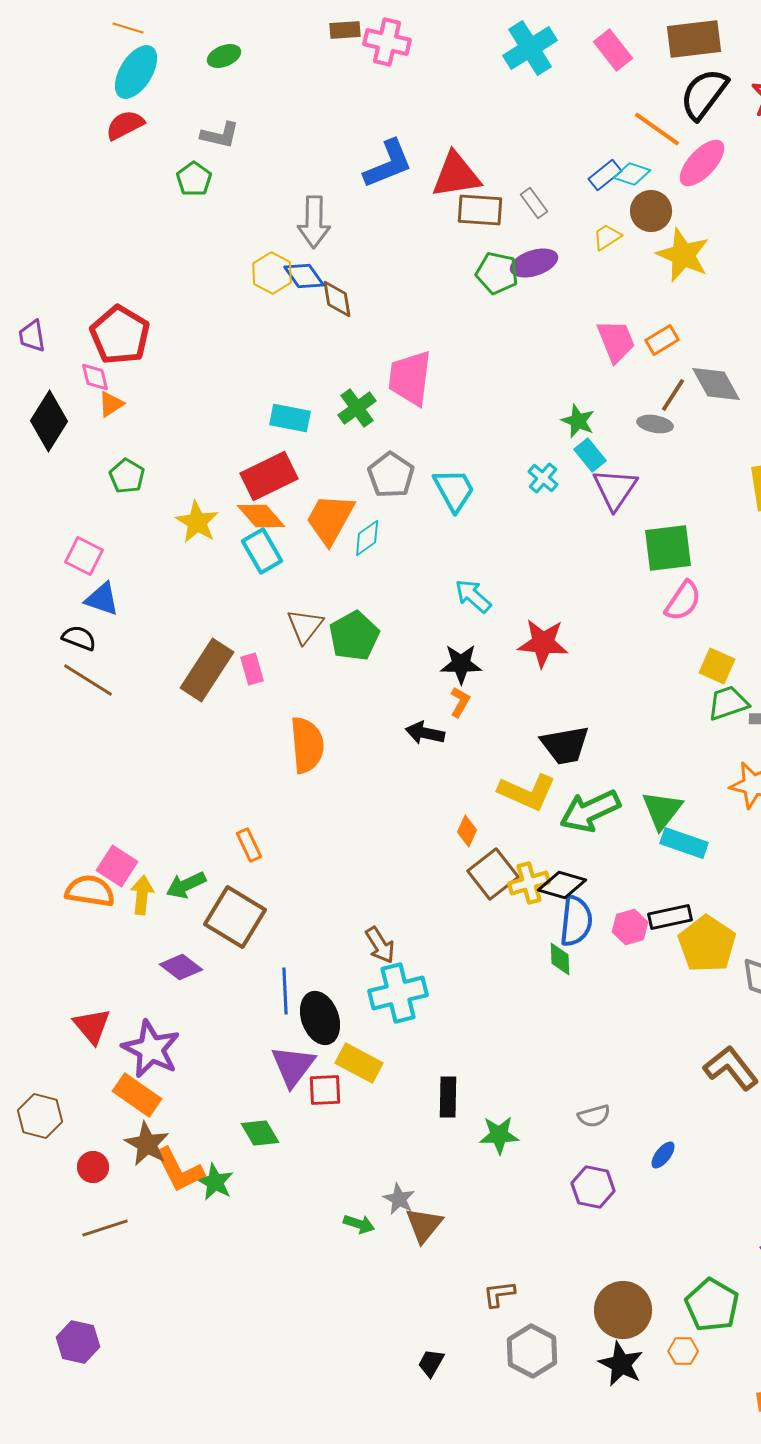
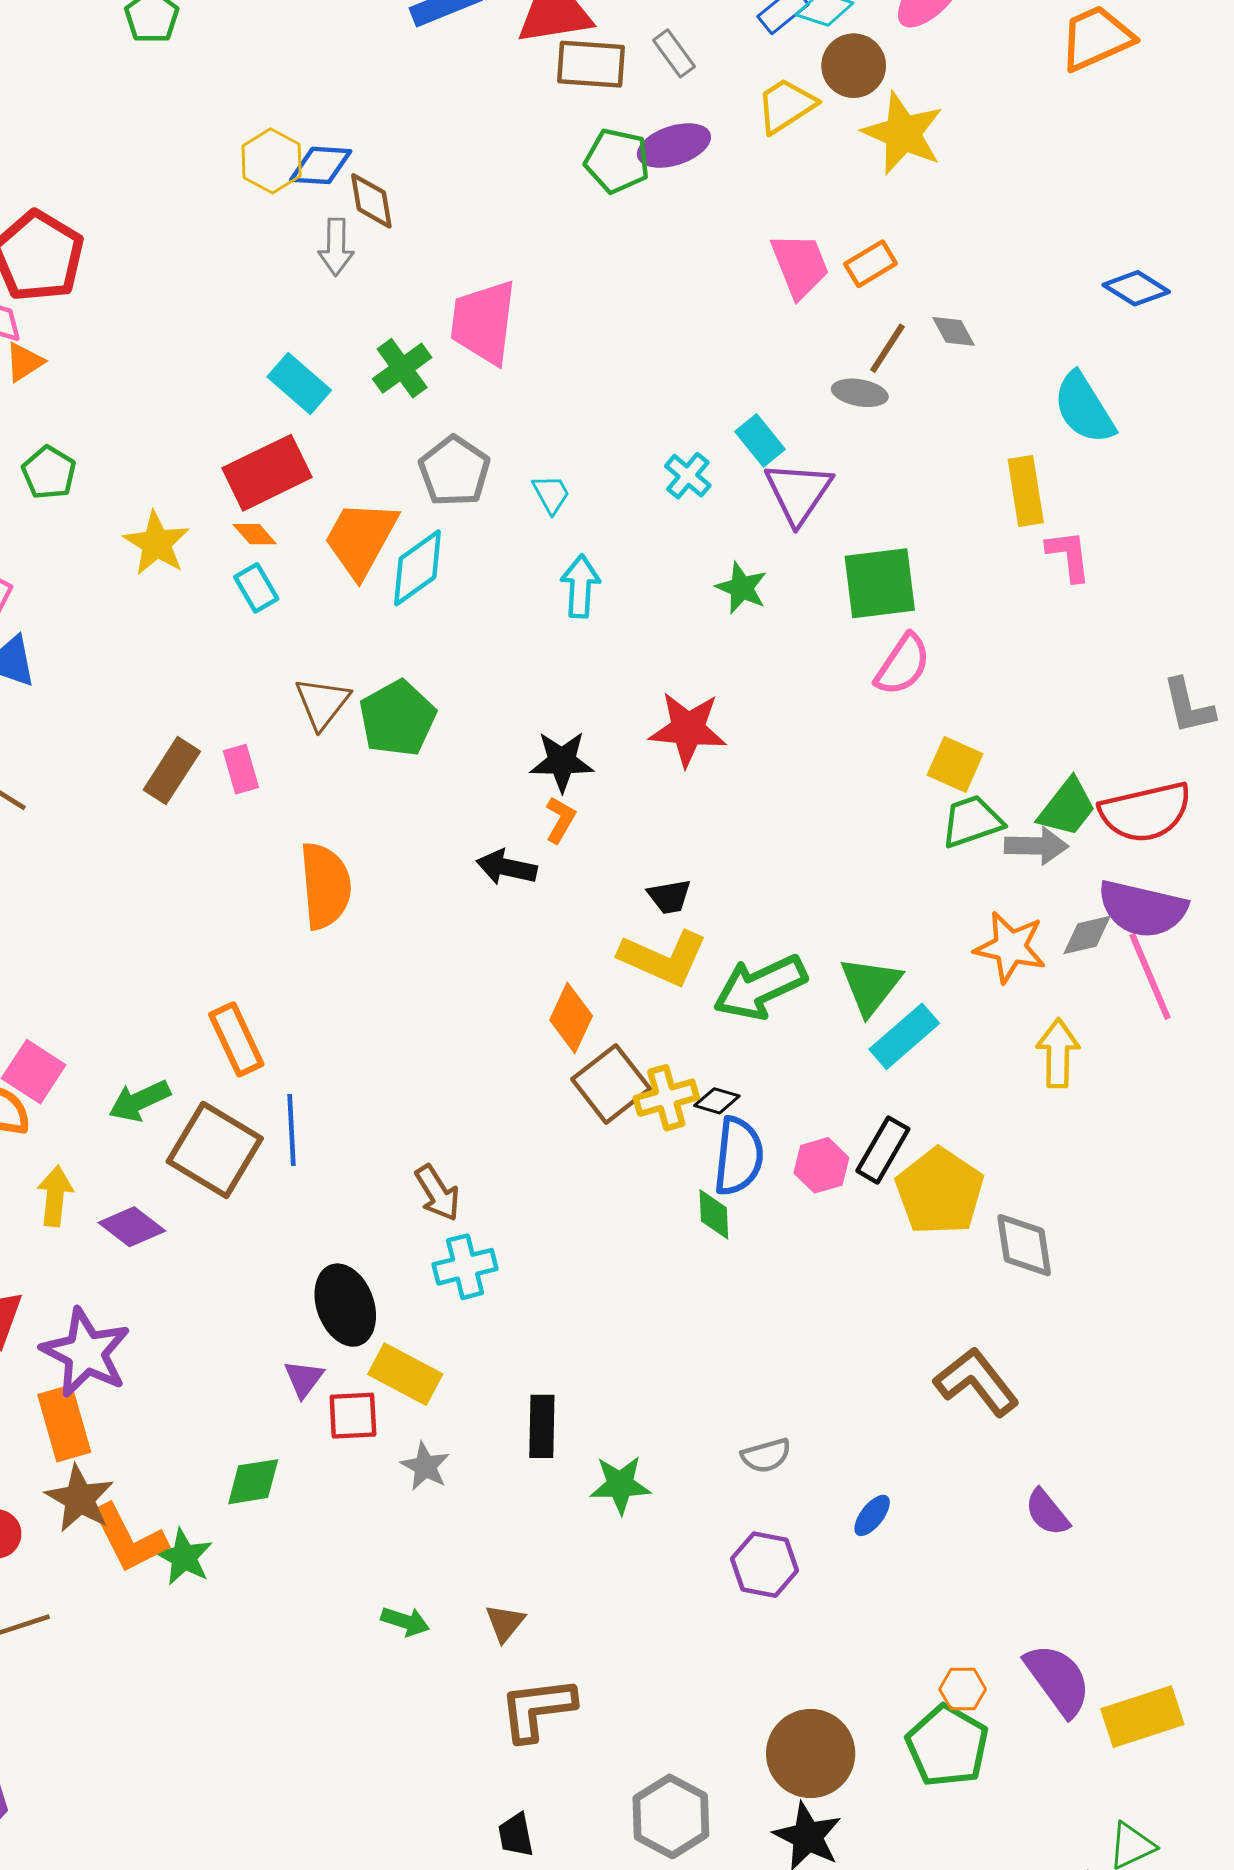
gray arrow: (314, 222) -> (336, 247), moved, size x0.7
yellow trapezoid: (607, 237) -> (786, 106), size x1.4
blue diamond: (304, 276) -> (321, 165), turned -51
gray diamond: (716, 384) -> (953, 331), size x0.6
cyan rectangle: (290, 418) -> (299, 384), turned 30
green star: (578, 421) -> (742, 588), moved
cyan trapezoid: (454, 490) -> (551, 494), size x0.6
orange diamond: (261, 516) -> (255, 534), size x0.6
cyan diamond: (367, 538) -> (417, 568), size x1.4
cyan rectangle: (262, 551) -> (256, 588), size x0.7
cyan arrow: (473, 596) -> (580, 586), moved, turned 51
brown rectangle: (207, 670) -> (172, 771), size x0.7
black trapezoid: (565, 745) -> (669, 897), moved, size x0.6
orange diamond: (467, 831) -> (571, 1018), size x1.4
cyan rectangle: (684, 843) -> (904, 1036), turned -60
orange rectangle: (249, 845) -> (236, 1039), size x1.4
black diamond: (562, 885) -> (717, 1101), size x0.6
yellow arrow: (142, 895) -> (55, 1196), moved
black rectangle: (670, 917) -> (883, 1150), turned -48
blue line: (285, 991) -> (292, 1130), moved
cyan cross: (398, 993) -> (465, 1267), size x0.7
purple triangle: (293, 1066) -> (304, 1379), size x0.6
orange rectangle: (137, 1095) -> (64, 1423), turned 39
green diamond: (260, 1133) -> (253, 1482), turned -69
gray star: (399, 1199) -> (425, 1466), moved
brown triangle: (424, 1225) -> (505, 1623), size x0.7
brown L-shape: (499, 1294) -> (537, 1709), moved, size x1.6
orange hexagon: (683, 1351) -> (963, 1689), moved
black trapezoid: (431, 1363) -> (516, 1835), turned -40

